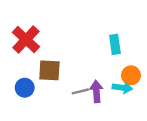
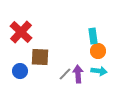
orange circle: (131, 75) -> (98, 51), moved
gray line: (80, 91) -> (65, 74), turned -32

